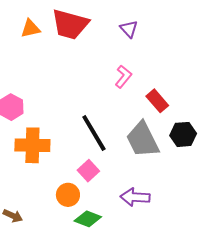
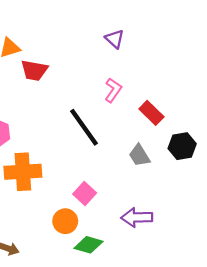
red trapezoid: (70, 24) -> (34, 70), moved, size x0.7
black line: (94, 133) -> (84, 127), moved
gray trapezoid: (143, 140) -> (139, 155), size x0.6

